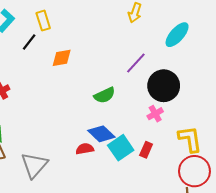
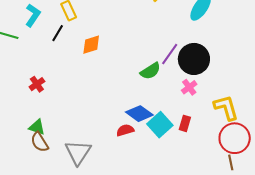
purple line: (136, 63) -> (170, 54), moved
green semicircle: (105, 95) -> (150, 71), moved

